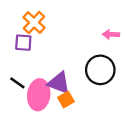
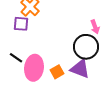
pink arrow: (111, 34) -> (95, 27), moved, turned -112
purple triangle: (59, 83) -> (80, 69), moved

